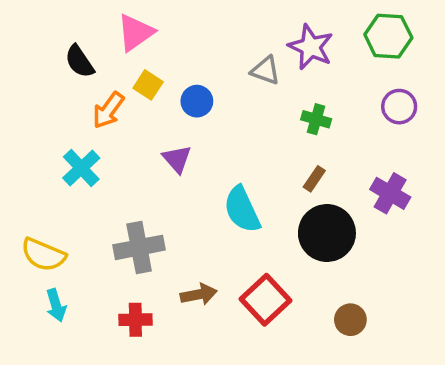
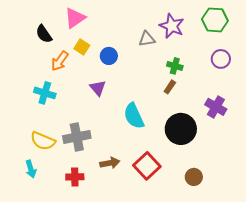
gray triangle: (266, 70) -> (147, 39), turned -30
cyan cross: (81, 168) -> (45, 93), turned -30
brown rectangle: (314, 179) -> (170, 87), moved
yellow semicircle: (43, 255) -> (43, 141), moved

